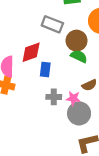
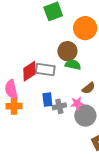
gray rectangle: (52, 24) -> (45, 70), moved
blue rectangle: (45, 69) -> (47, 100), moved

